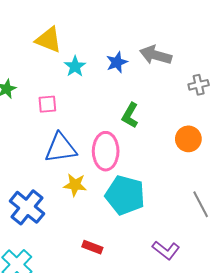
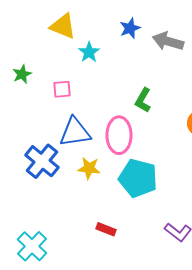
blue star: (117, 62) -> (130, 28), moved
blue cross: (27, 207) -> (42, 161), moved

